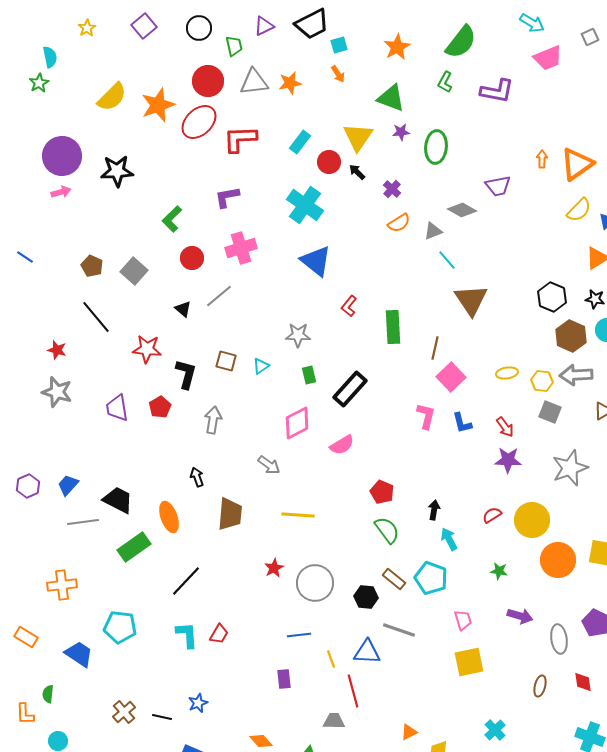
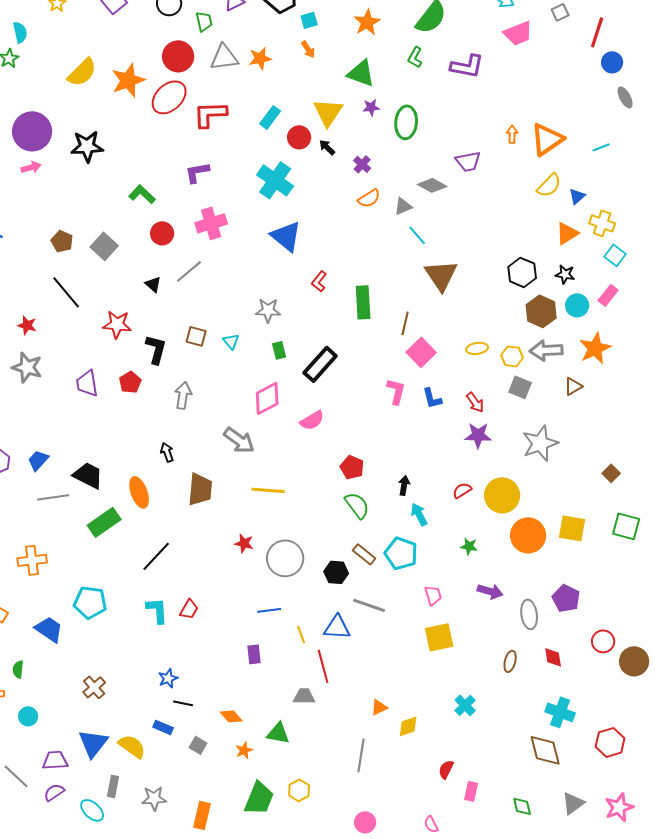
green L-shape: (172, 219) -> (142, 194), turned 88
cyan triangle: (261, 366) -> (231, 341), turned -36
gray arrow: (269, 465) -> (239, 440), size x1.4
red star: (274, 568) -> (244, 543), turned -30
black line: (162, 717) -> (183, 703), moved

